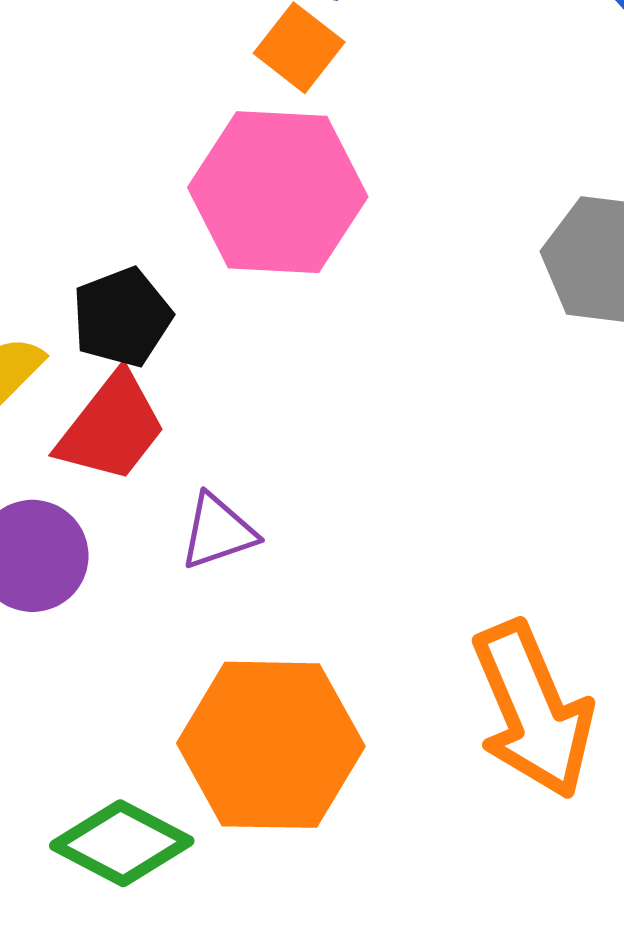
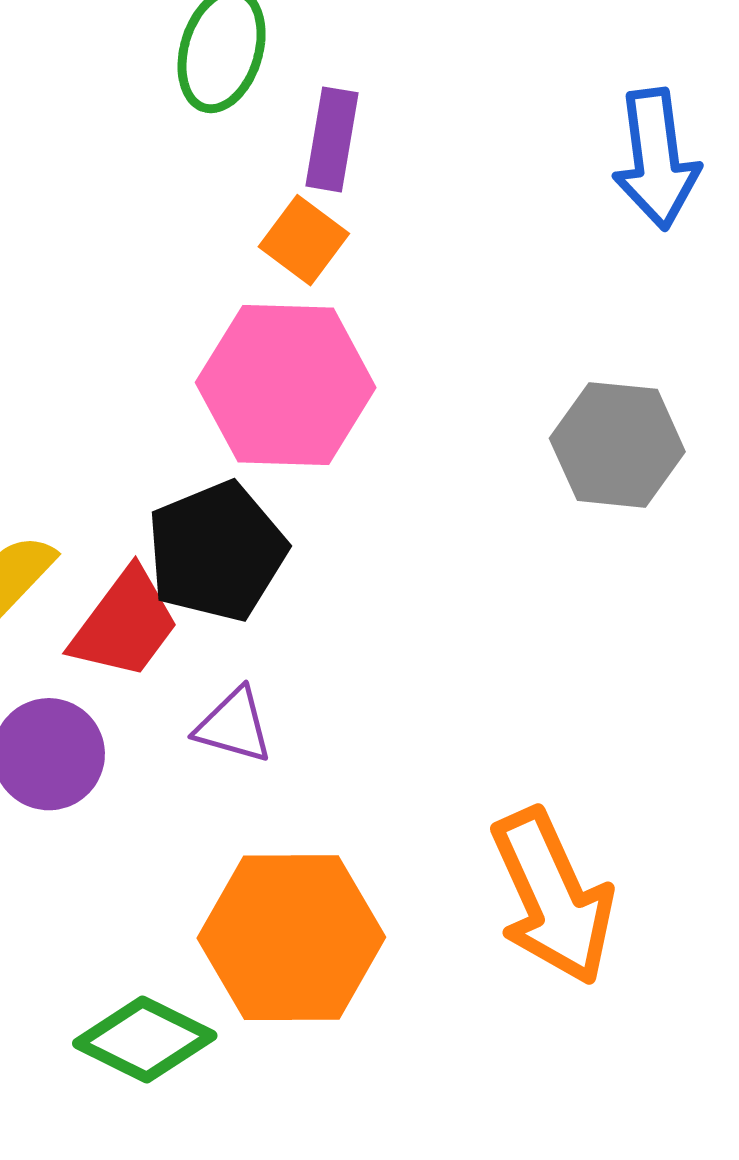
black pentagon: (122, 317) -> (217, 552), moved, size x1.4
purple triangle: (218, 532) -> (234, 726), turned 36

